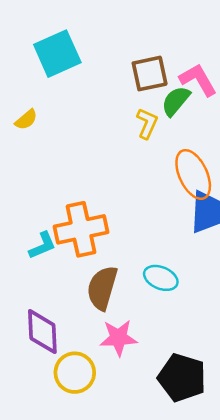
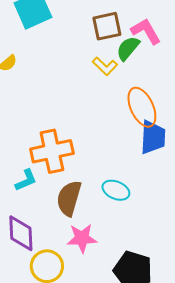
yellow L-shape: (147, 123) -> (105, 66), turned 110
cyan L-shape: (42, 246) -> (26, 180), moved

